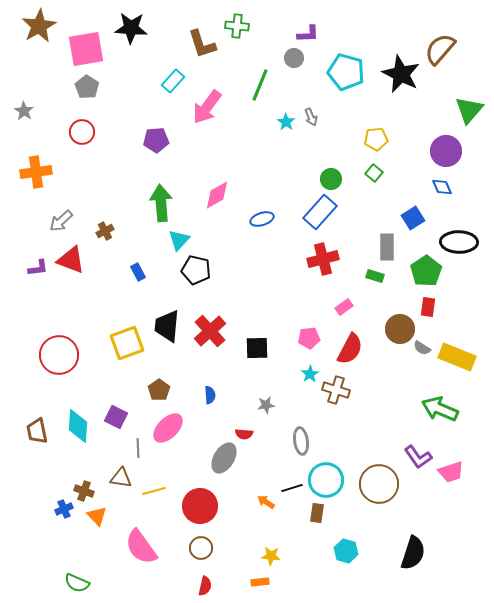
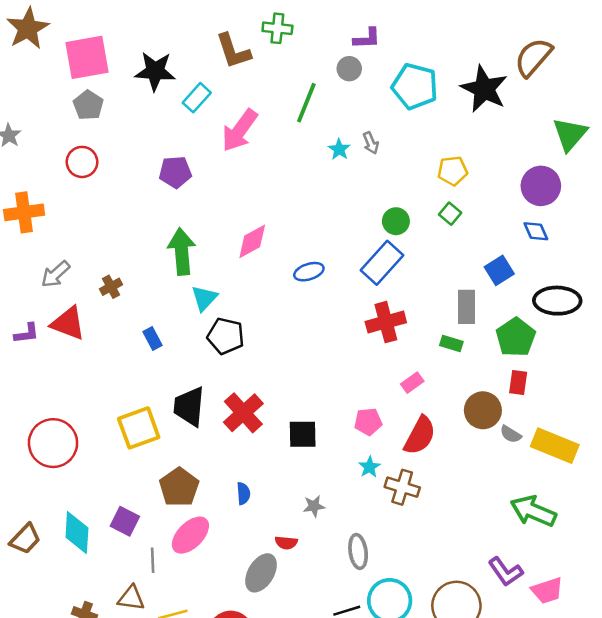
black star: (131, 28) -> (155, 71), moved
brown pentagon: (159, 390) -> (179, 487), size x1.4
brown trapezoid: (37, 431) -> (25, 539), turned -124

